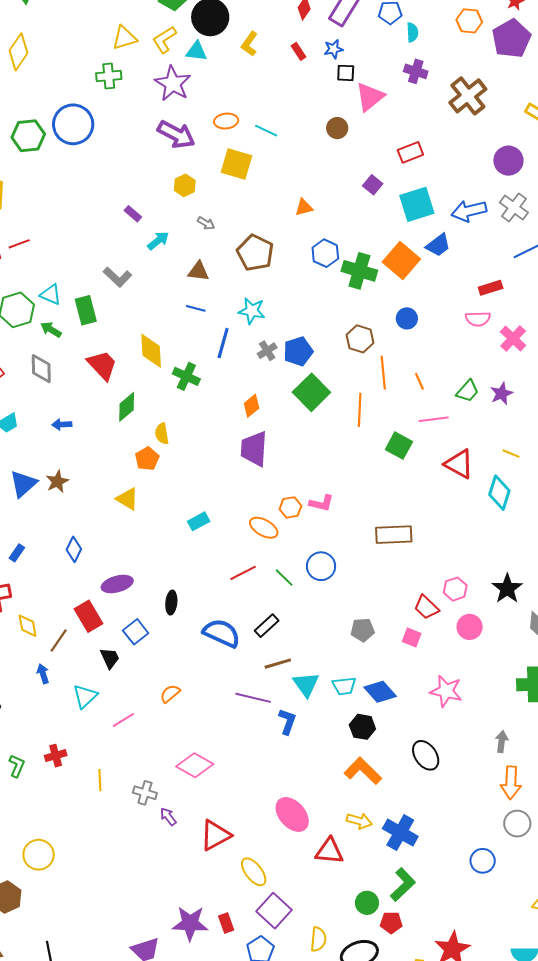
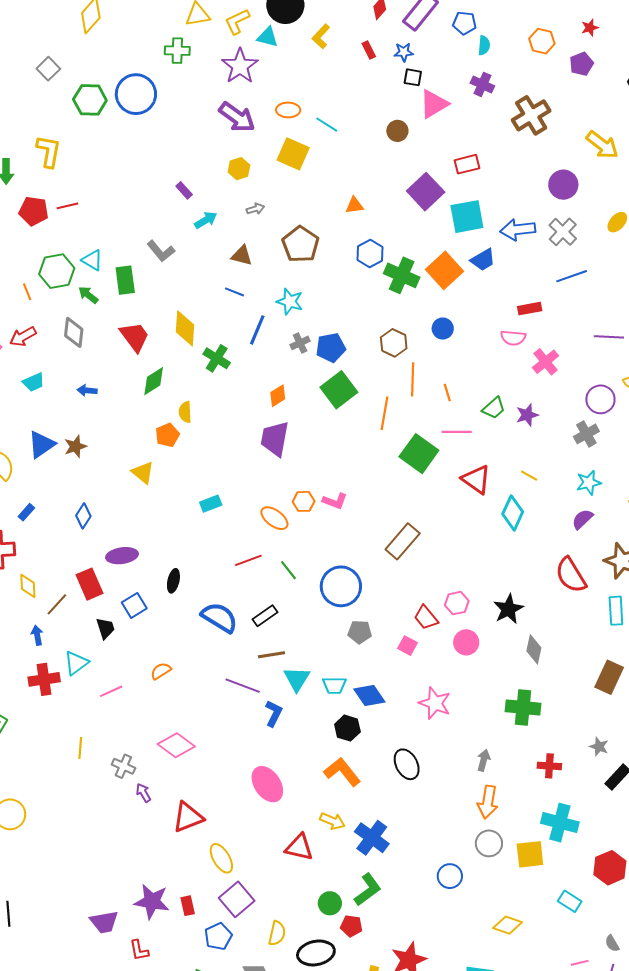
purple pentagon: (511, 39) -> (582, 64), size x0.6
purple square: (373, 185) -> (426, 192), size x1.8
gray arrow: (206, 223) -> (255, 209), turned -54
green square: (399, 446) -> (419, 454), size x1.4
brown rectangle: (394, 535) -> (403, 541), turned -54
blue circle: (321, 566) -> (341, 586), moved, size x1.4
red cross: (56, 756) -> (44, 679), moved, size x1.4
pink ellipse: (292, 814) -> (267, 784), moved

